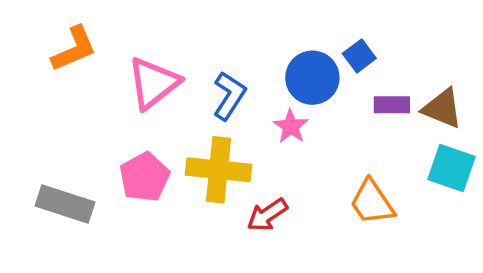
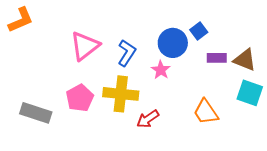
orange L-shape: (74, 49) -> (21, 20), moved

